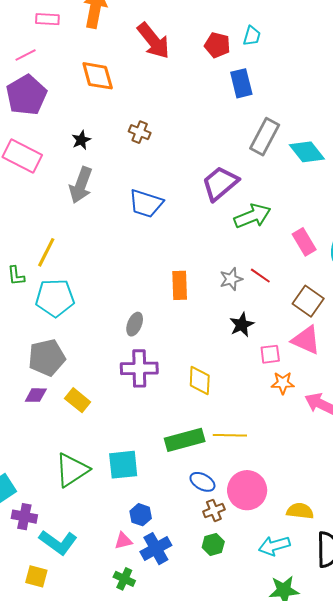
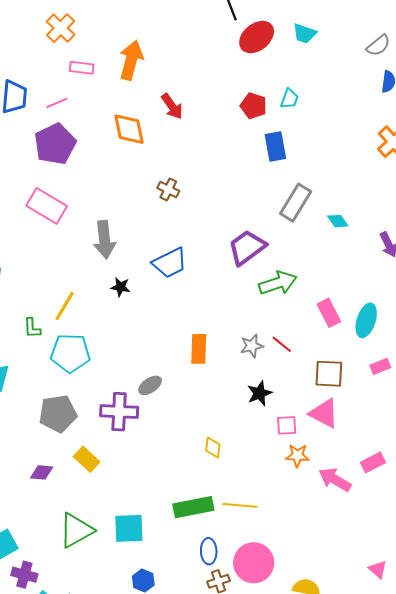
red arrow: (153, 41) -> (172, 106), moved, size x0.7
black star: (81, 140) -> (121, 287), moved, turned 30
cyan diamond: (307, 152) -> (338, 221), size x0.6
gray arrow: (81, 185) -> (105, 240), turned -30
blue trapezoid: (146, 204) -> (170, 263), turned -48
brown square: (308, 301) -> (329, 374), turned -36
gray ellipse: (135, 324) -> (150, 385), turned 30
purple cross: (139, 368) -> (119, 412), moved
yellow diamond: (200, 381) -> (213, 448), size x0.7
purple diamond: (36, 395) -> (42, 472), moved
blue ellipse: (202, 482) -> (209, 551), turned 55

